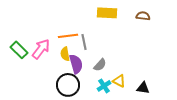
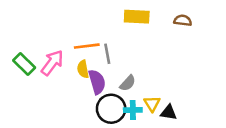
yellow triangle: (119, 81) -> (152, 104), turned 32
black circle: (68, 85) -> (111, 109), moved
cyan cross: (104, 86) -> (133, 110), turned 32
black triangle: (143, 88) -> (169, 113), moved

